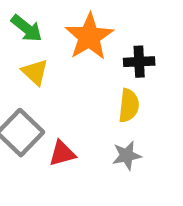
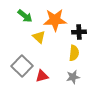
orange star: (89, 37) -> (55, 20), turned 30
yellow triangle: (35, 72) -> (39, 37), moved

